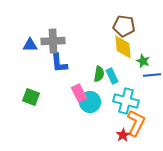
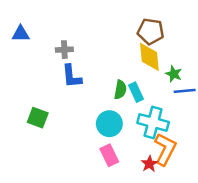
gray cross: (53, 41) -> (64, 50), size x0.6
blue triangle: (30, 45) -> (21, 34), moved
pink rectangle: (79, 93) -> (109, 155), moved

